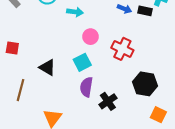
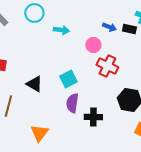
pink circle: (90, 37) -> (93, 45), moved
black cross: (108, 101) -> (93, 117), turned 36

